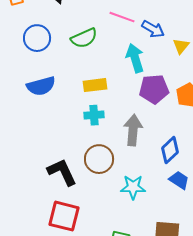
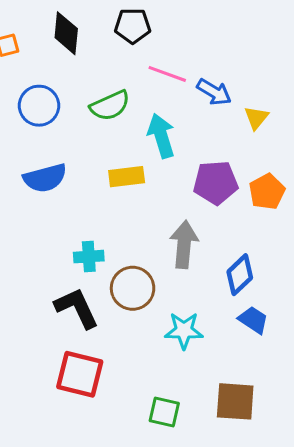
cyan arrow: (135, 58) -> (161, 136), moved
cyan cross: (94, 115) -> (89, 257), moved

